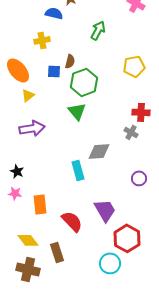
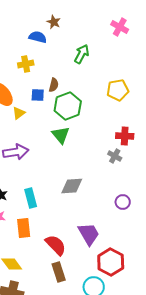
yellow triangle: (28, 95) -> (19, 113), moved
gray diamond: (99, 151) -> (72, 186), moved
cyan rectangle: (78, 170) -> (31, 198), moved
brown rectangle: (57, 252) -> (59, 272), moved

